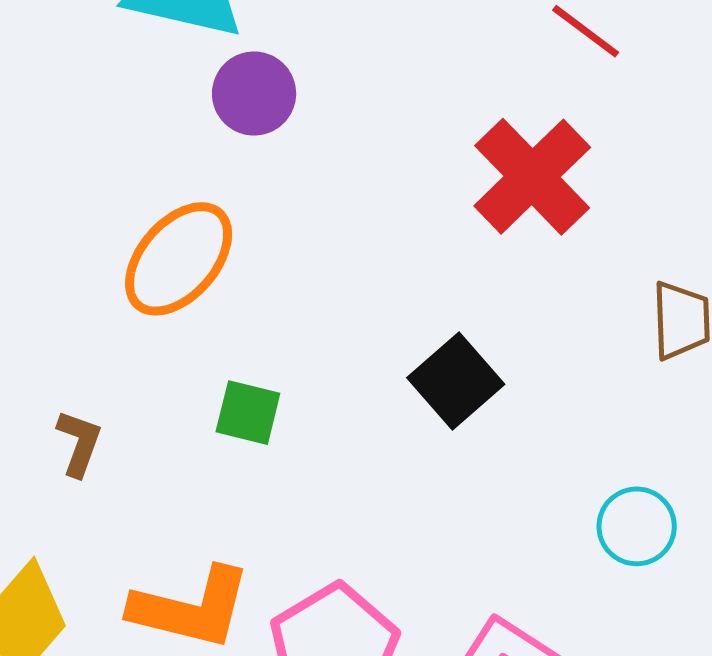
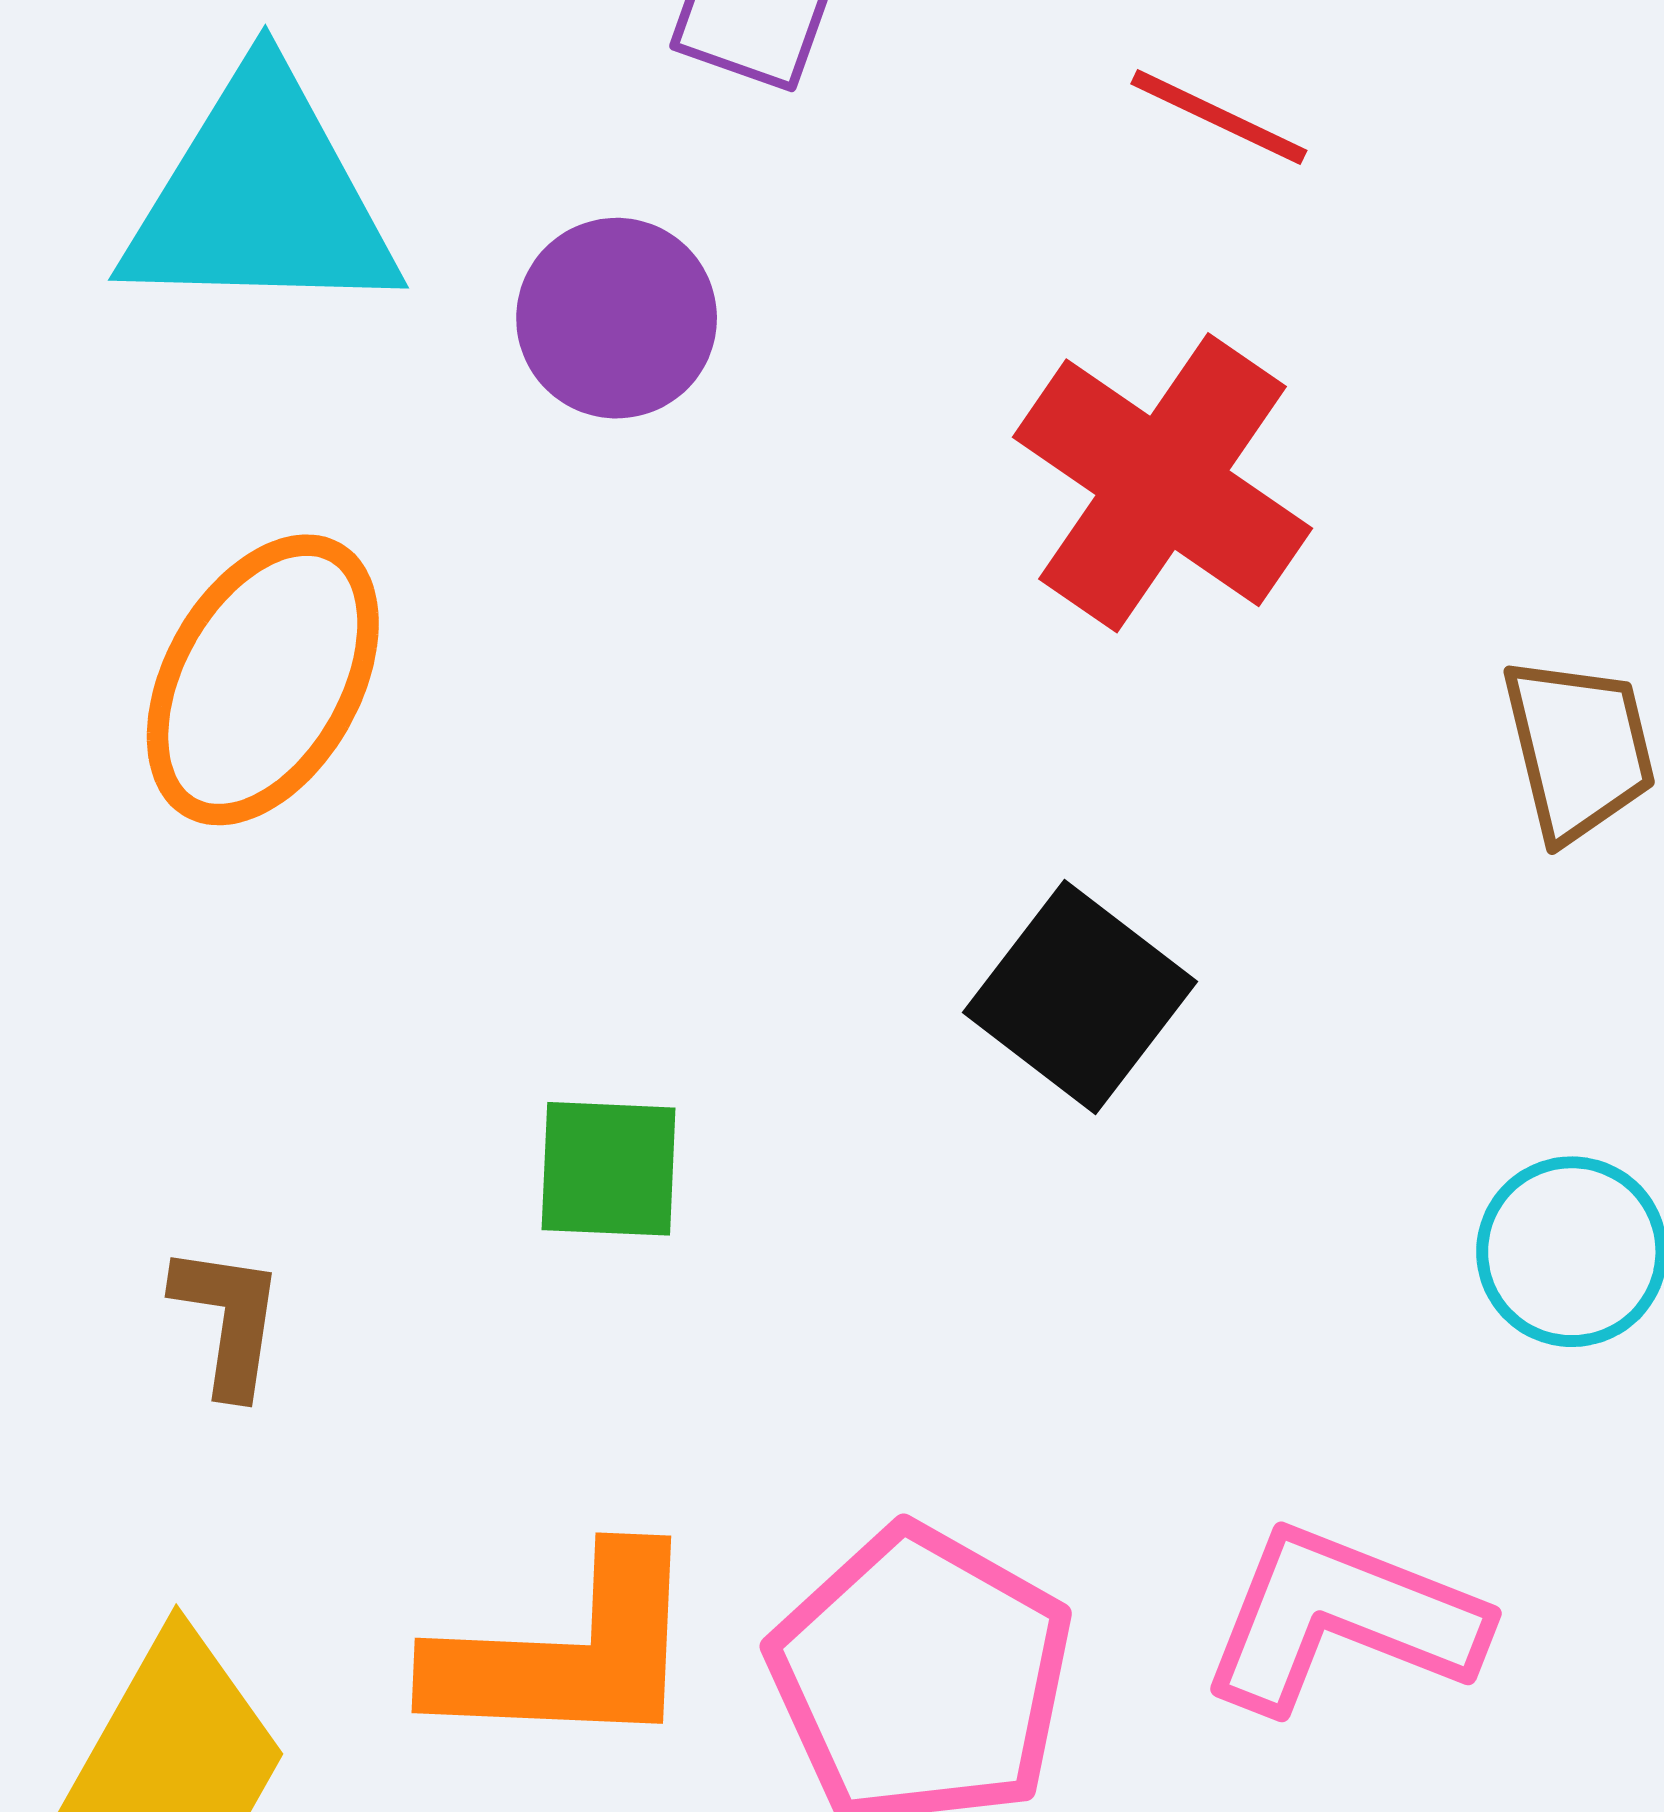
purple circle: (254, 94) -> (617, 318), moved
orange ellipse: (179, 259) -> (263, 680), moved

